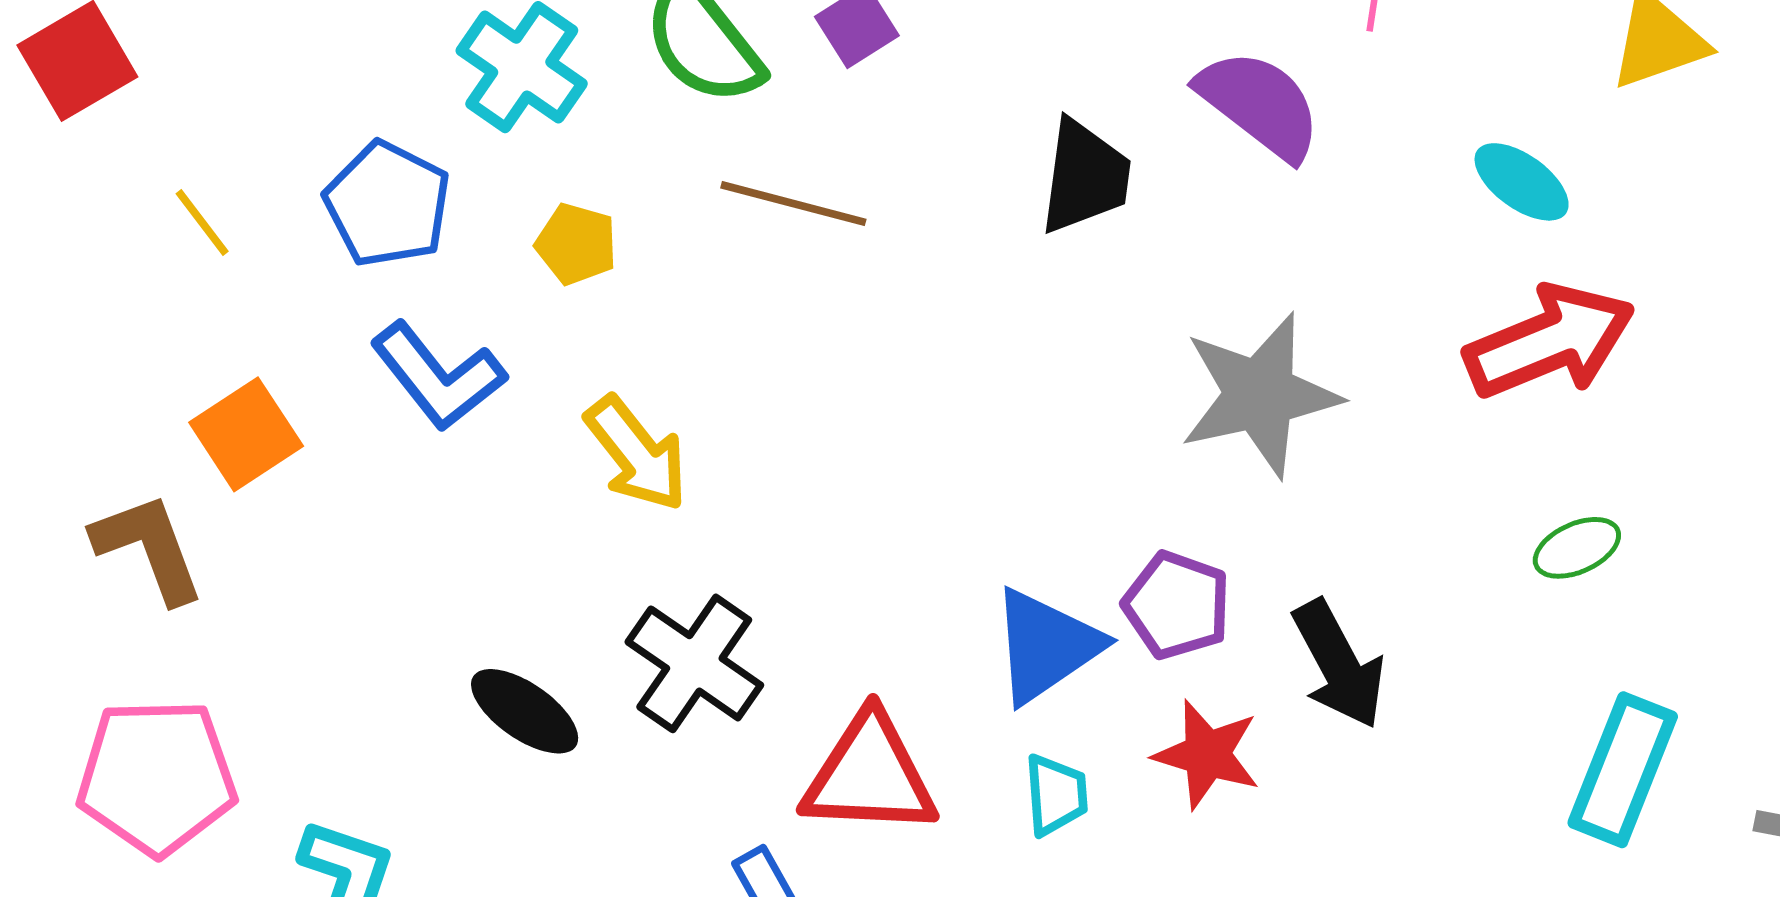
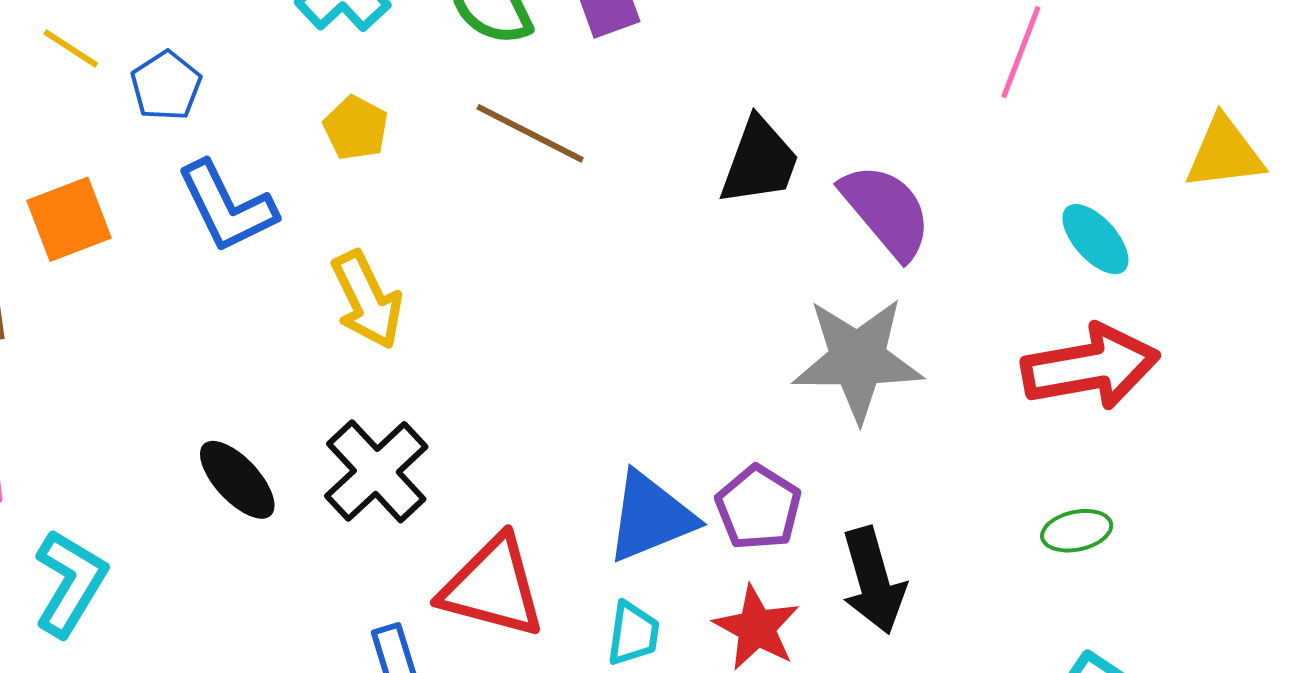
purple semicircle: (1260, 104) -> (886, 211), moved
blue pentagon: (388, 204) -> (166, 86), moved, size x0.7
yellow line: (202, 222) -> (71, 48), turned -32

